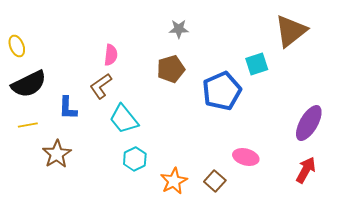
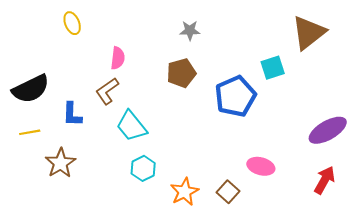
yellow ellipse: (17, 46) -> (72, 23), moved
purple ellipse: (309, 123) -> (328, 130), turned 30

